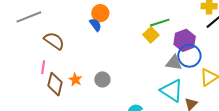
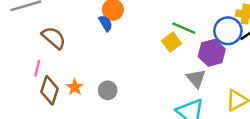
green line: (160, 23) -> (184, 28), turned 36
blue circle: (189, 56) -> (228, 31), moved
gray triangle: (174, 63) -> (196, 78), turned 36

